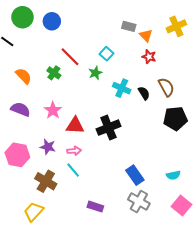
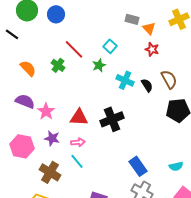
pink star: (53, 110) -> (46, 111), moved

